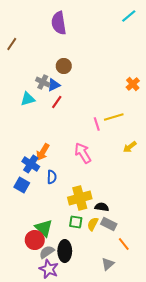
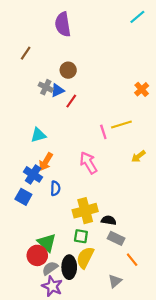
brown line: (12, 44) -> (26, 53), moved
cyan triangle: (28, 99) -> (38, 135), moved
red line: (57, 102) -> (71, 101), moved
yellow semicircle: (93, 224) -> (85, 258), moved, size x1.5

